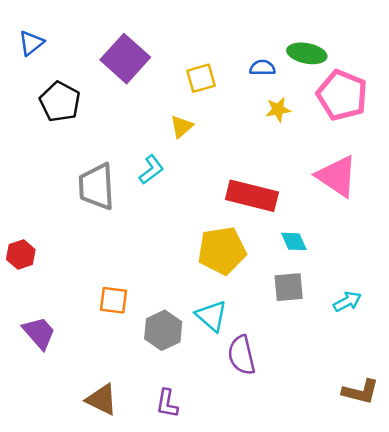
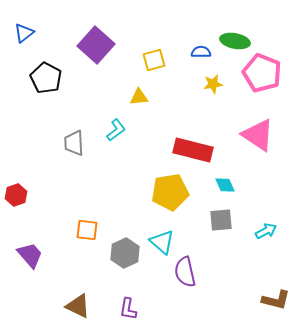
yellow triangle: (181, 127) -> (139, 97), turned 36
gray trapezoid: (97, 187) -> (74, 143), size x0.7

